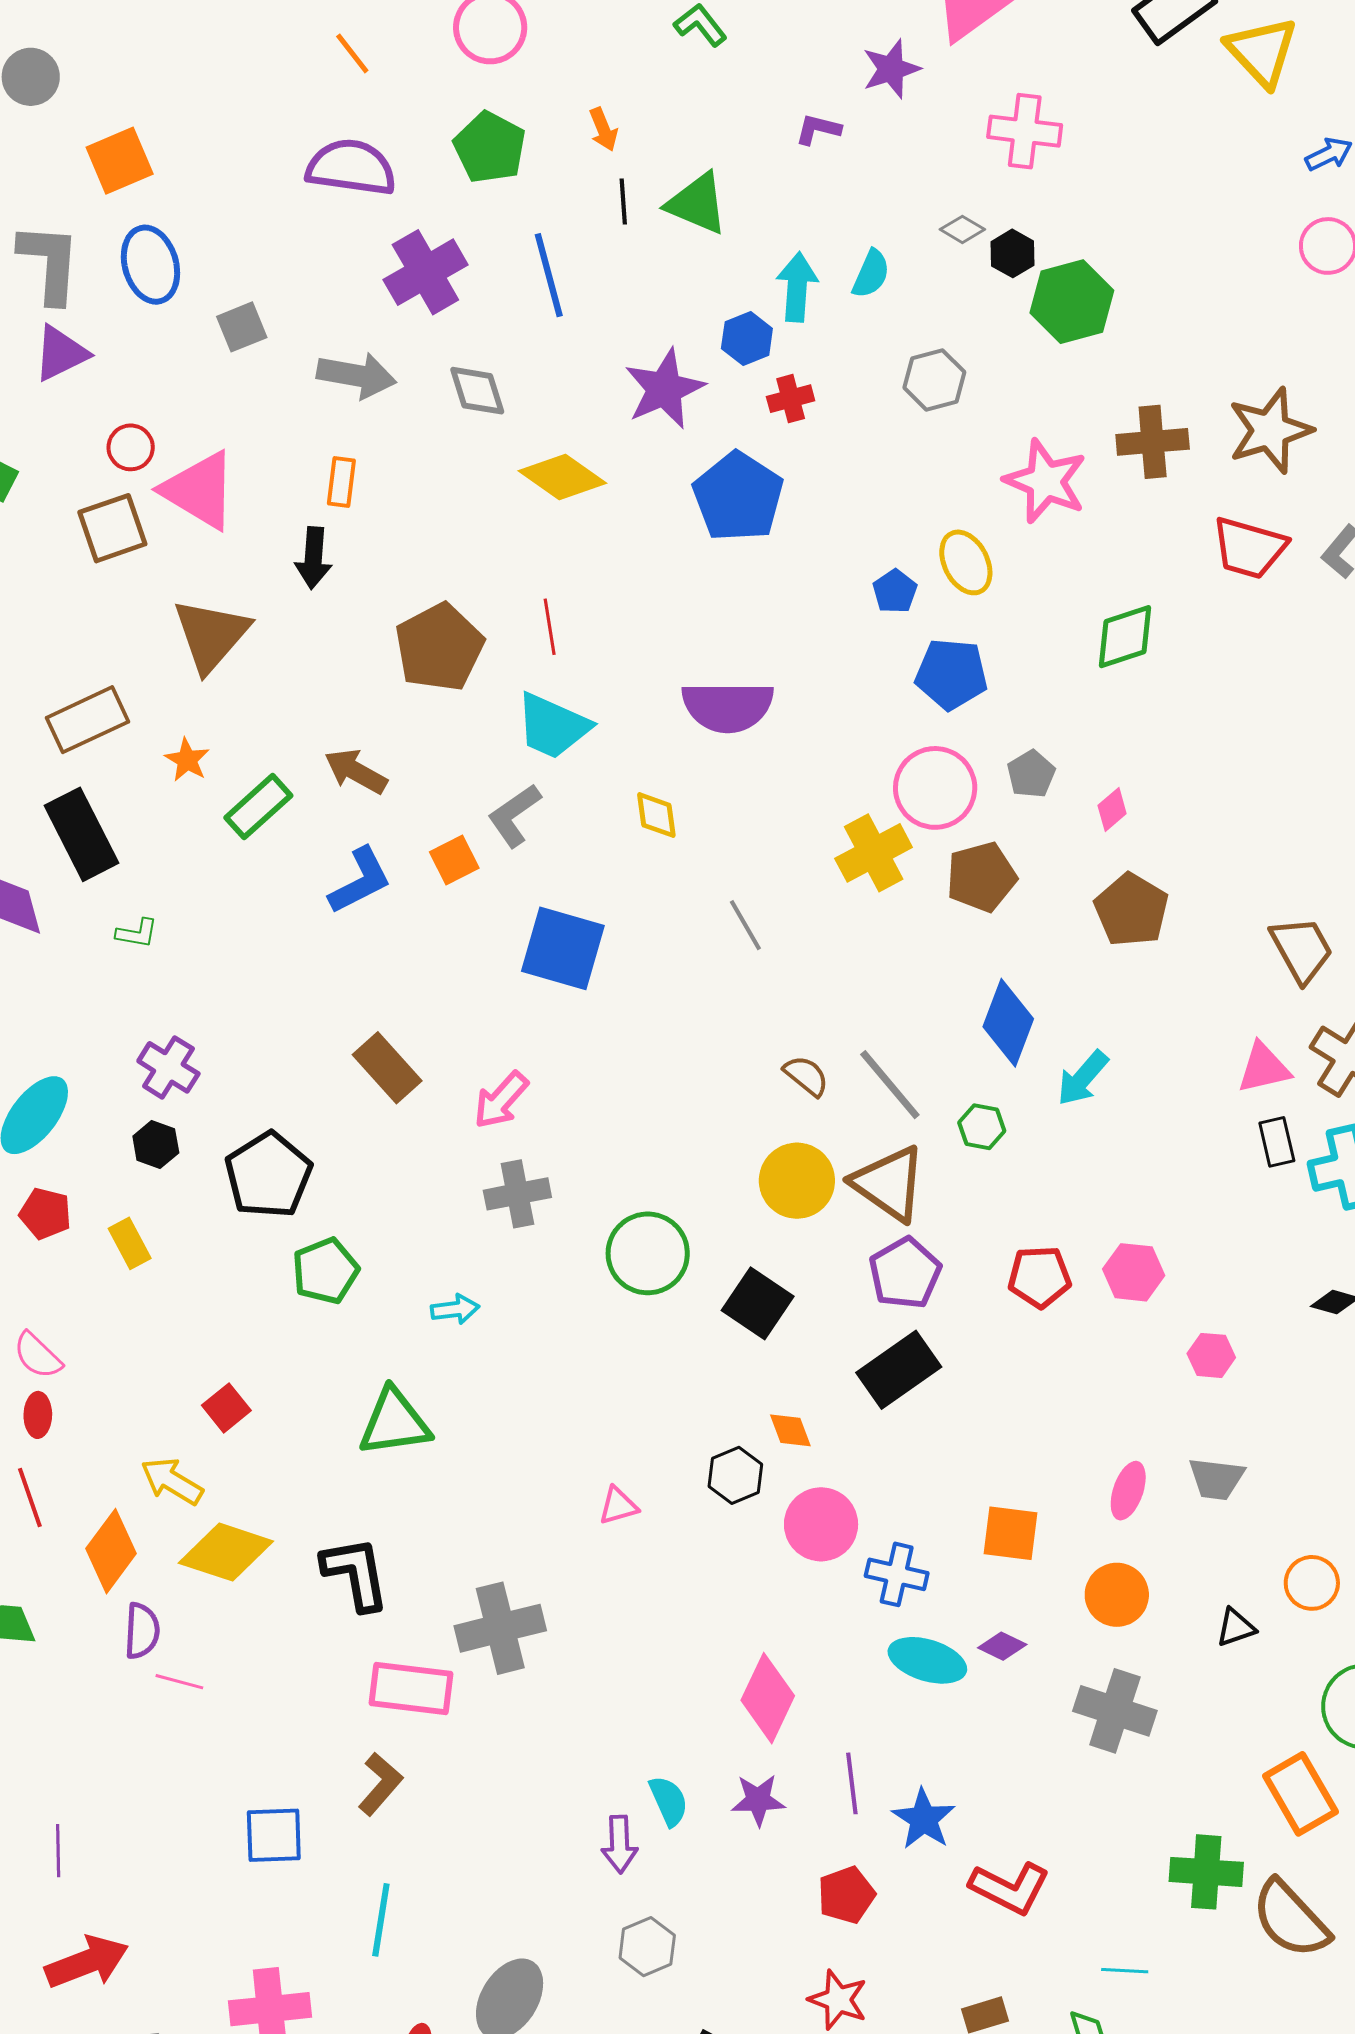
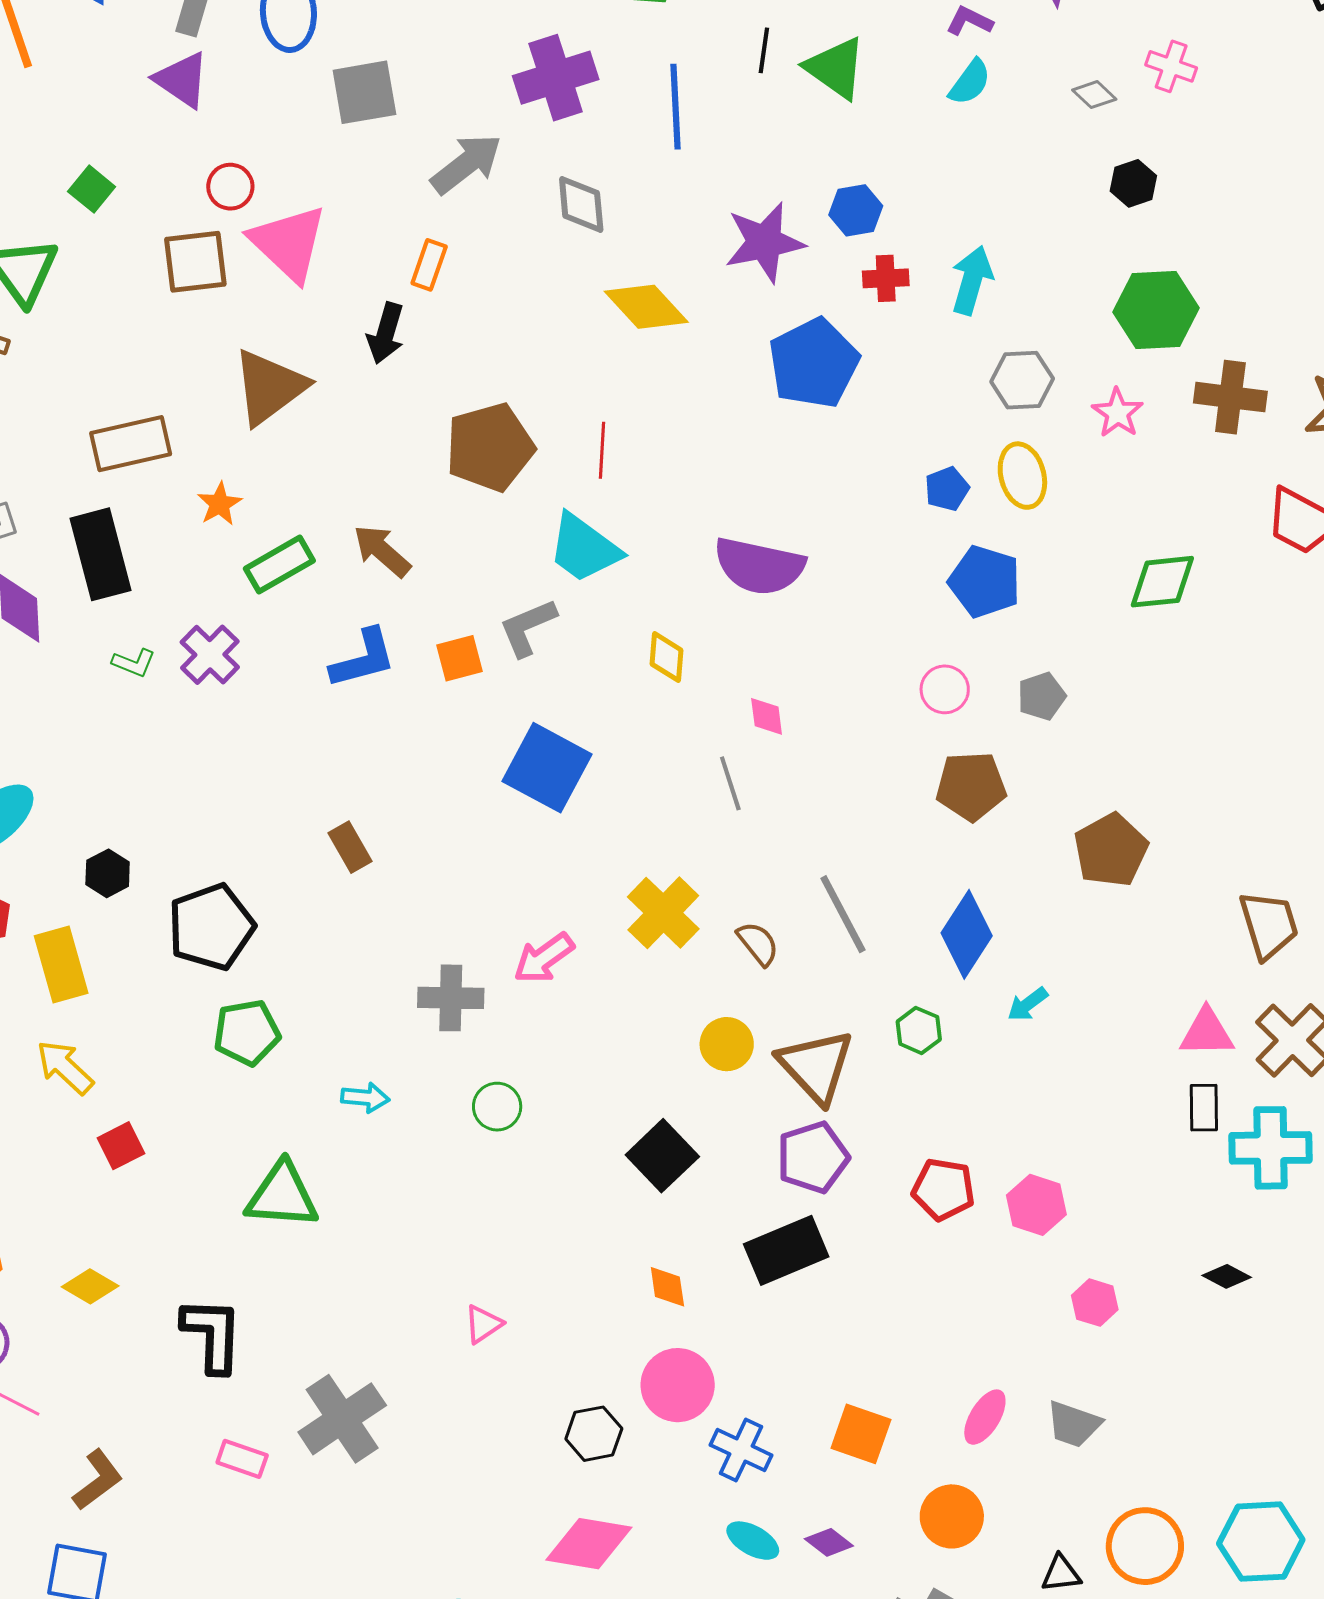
pink cross: (1025, 131) -> (1171, 66), size x0.7
gray diamond: (962, 229) -> (1094, 95), moved
cyan semicircle: (871, 274) -> (970, 82), moved
cyan arrow: (797, 287) -> (972, 280), moved
green hexagon: (1072, 302) -> (1156, 310), moved
gray square: (242, 327) -> (364, 92), size x1.4
purple triangle: (61, 353) -> (182, 80), turned 48
gray arrow: (357, 375) -> (466, 164), turned -60
gray hexagon: (934, 380) -> (1022, 380), moved
pink star: (1046, 481) -> (1117, 413), size x0.6
pink circle: (935, 788) -> (945, 689), size x0.6
pink diamond: (1112, 810) -> (767, 716), moved, turned -69
yellow cross: (874, 853) -> (663, 913), moved, turned -30
purple cross: (168, 1067) -> (210, 655), moved
brown rectangle: (387, 1068) -> (350, 847), size x0.7
cyan arrow: (1083, 1078) -> (1028, 1004), size x0.7
gray line: (890, 1085) -> (843, 914), moved
pink arrow: (501, 1100) -> (544, 958), moved
yellow circle: (797, 1181) -> (727, 1044), size x0.7
yellow rectangle: (130, 1243) -> (61, 964), size x1.5
green circle: (648, 1253) -> (497, 1107), moved, size x0.6
black hexagon: (735, 1475) -> (594, 1434), moved
yellow arrow: (172, 1481) -> (65, 1067), moved
pink triangle: (618, 1506) -> (483, 1324), turned -30
yellow diamond: (226, 1552) -> (90, 1286), size x0.6
orange circle: (1312, 1583) -> (1145, 1546), size x1.4
gray cross: (500, 1628) -> (342, 1419), turned -32
cyan ellipse: (927, 1660) -> (753, 1541), size x0.7
pink rectangle: (411, 1688) -> (242, 1459), size x0.6
pink diamond: (768, 1698) -> (589, 1544), turned 62
brown L-shape: (380, 1784) -> (98, 1480), moved

